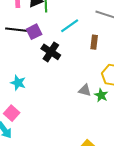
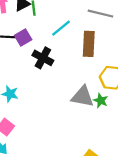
brown rectangle: (94, 42) -> (89, 44), size x1.6
gray triangle: (85, 90) -> (83, 97), size x1.6

